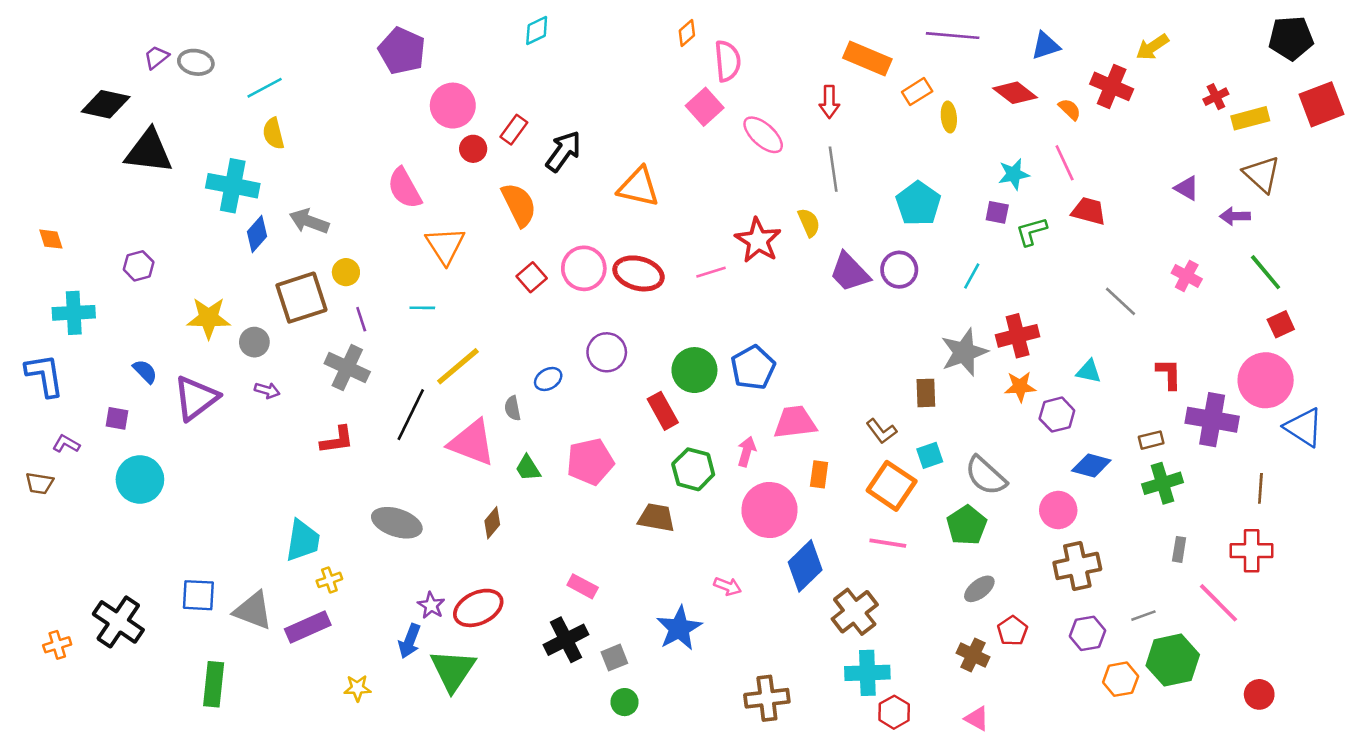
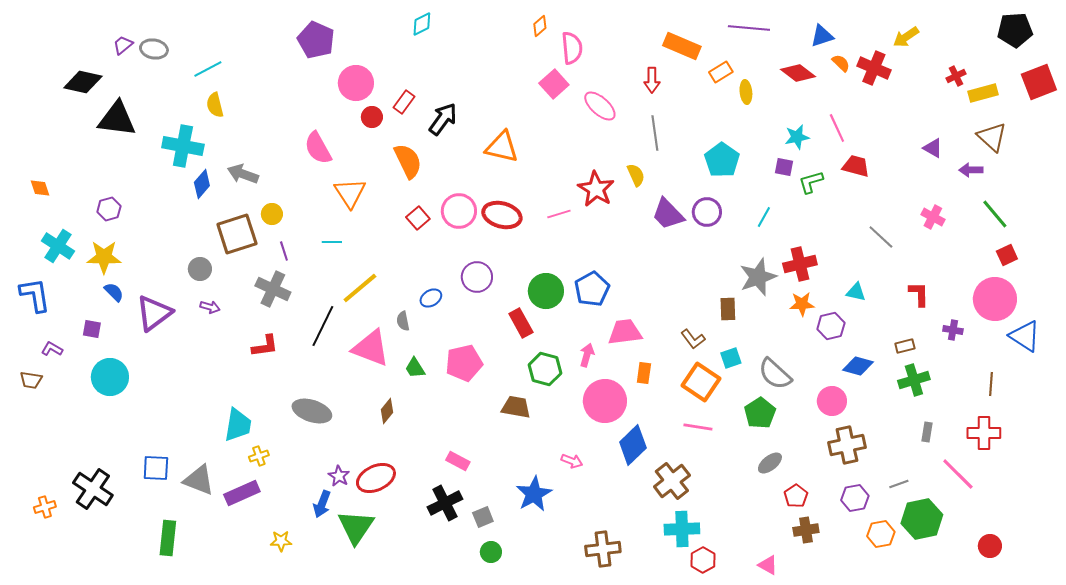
orange semicircle: (1070, 109) -> (841, 63), moved
cyan cross: (74, 313) -> (58, 246), turned 36
yellow star: (209, 318) -> (104, 257), moved
purple cross: (1212, 420) -> (953, 330), size x0.5
brown cross: (973, 655) -> (806, 530), moved, turned -35

